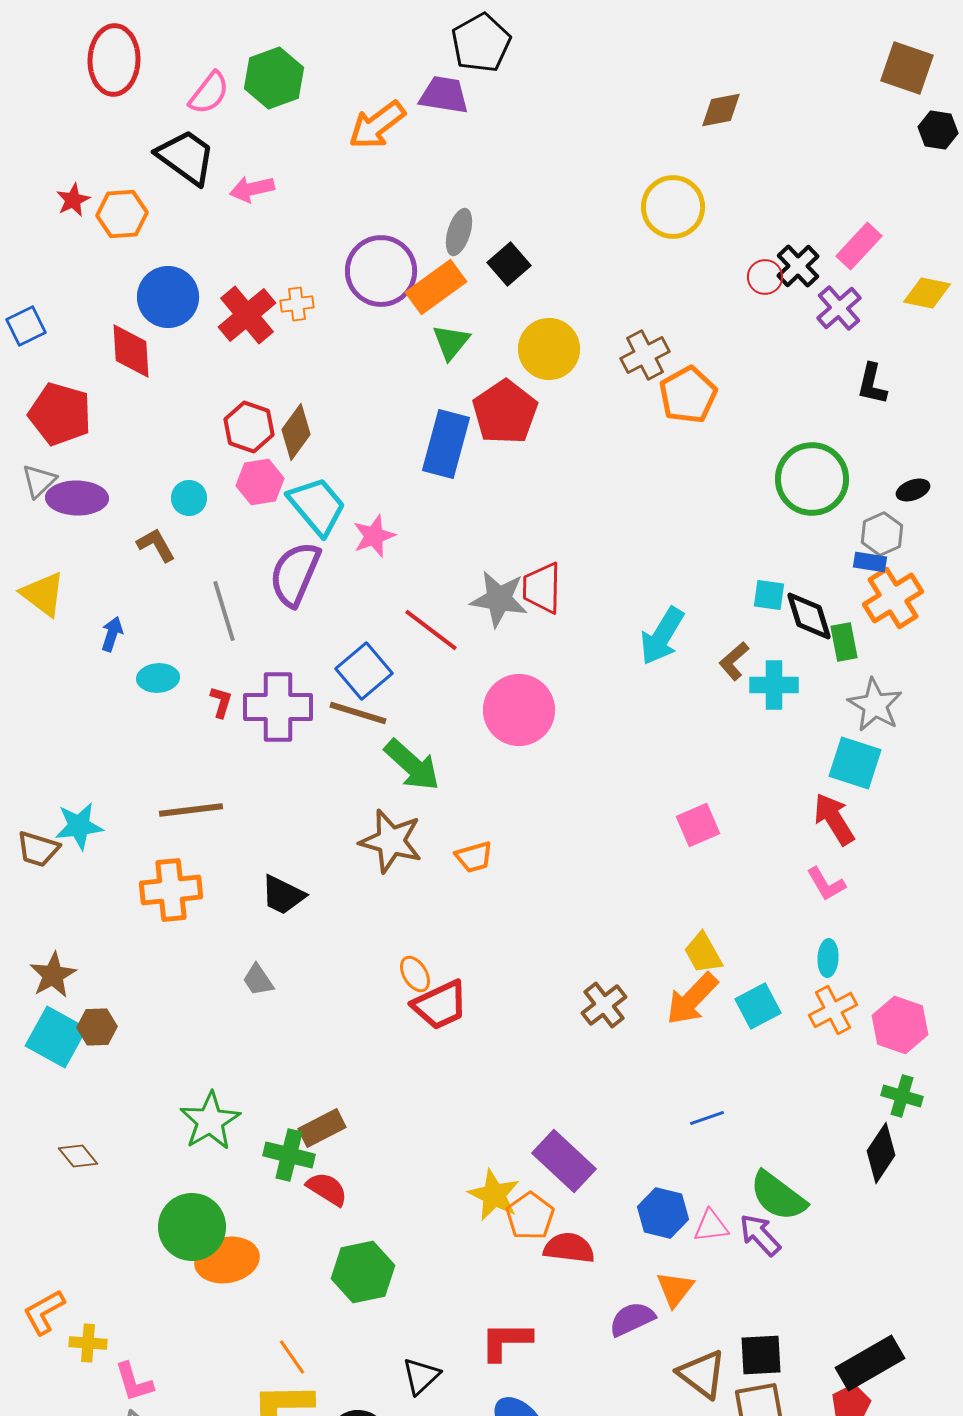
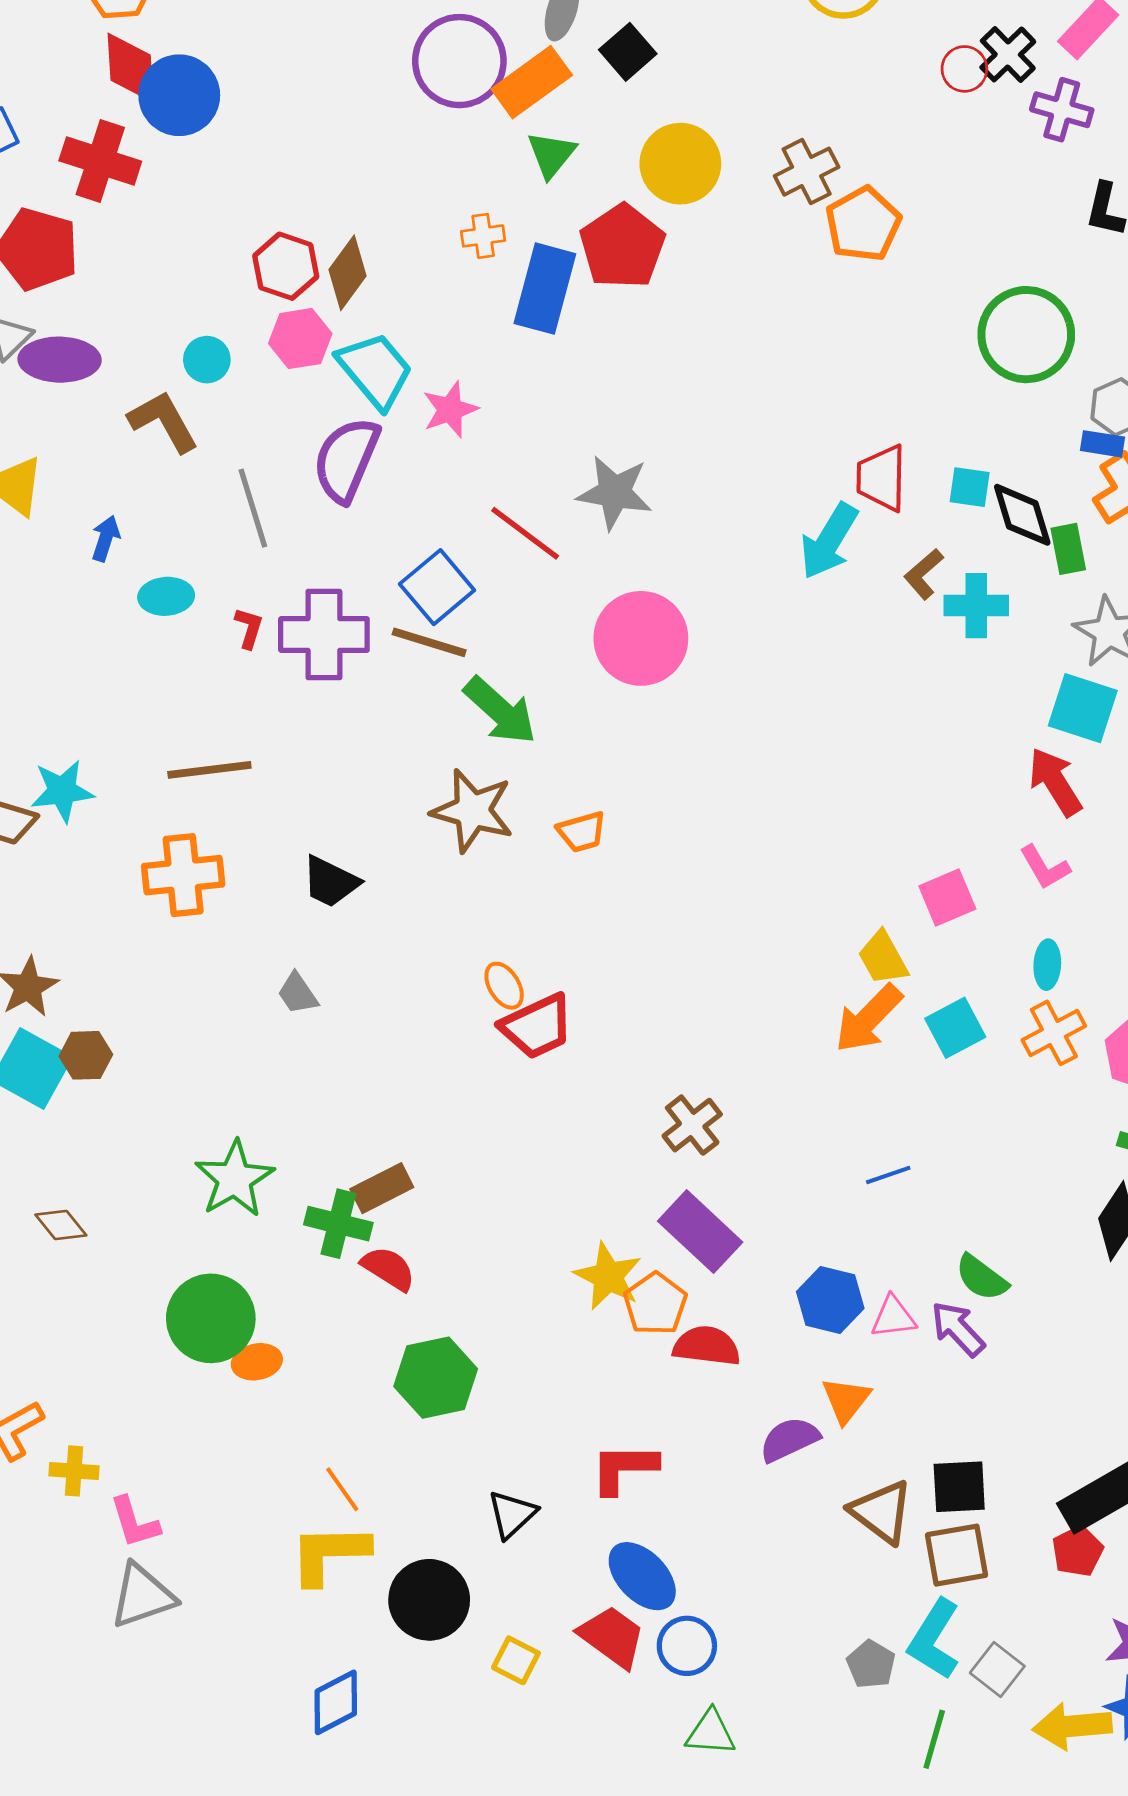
orange cross: (297, 304) -> (483, 236), moved
purple cross: (839, 308) -> (1062, 110), turned -33
red cross: (247, 315) -> (100, 161), moved, turned -32
red diamond: (131, 351) -> (131, 68), moved
brown L-shape: (156, 545) -> (163, 421), size x1.4
red trapezoid: (542, 588) -> (882, 478), moved
pink square: (698, 825) -> (947, 898), moved
brown cross: (604, 1005) -> (692, 1125), moved
green semicircle: (778, 1196) -> (982, 1278), size x0.7
orange ellipse: (227, 1260) -> (257, 1362), size x0.6

